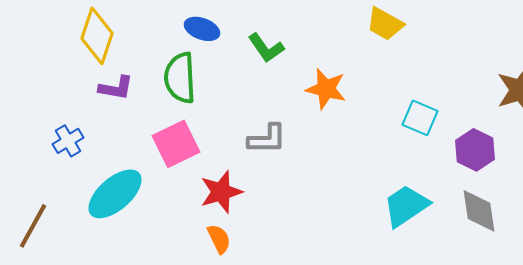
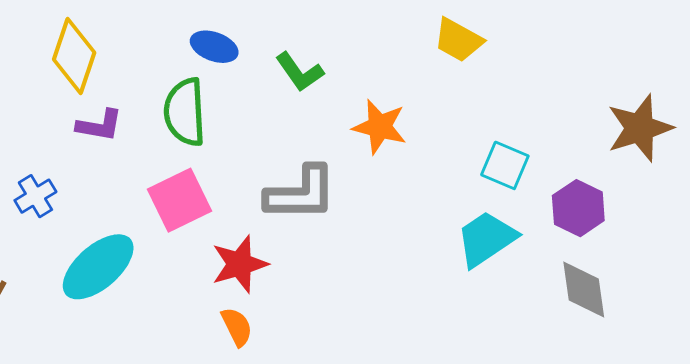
gray L-shape: (267, 139) -> (301, 193), size x1.4
cyan trapezoid: (406, 206) -> (486, 239), moved

